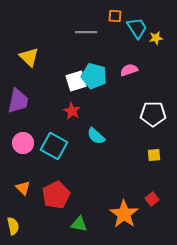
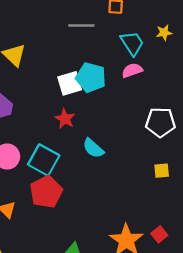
cyan trapezoid: (137, 28) -> (132, 43), moved
red pentagon: (56, 195) -> (46, 192), moved
red square: (152, 199) -> (159, 234), moved

